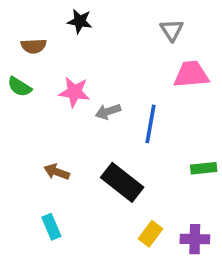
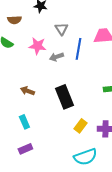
gray triangle: (172, 30) -> (61, 29), moved
blue line: (151, 124) -> (78, 49), moved
black rectangle: (122, 182) -> (64, 97), turned 30

